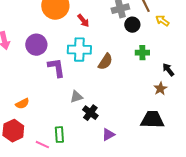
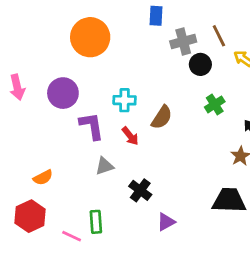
red arrow: (83, 21) -> (130, 136), moved
cyan cross: (79, 50) -> (125, 100), size x0.7
green cross: (142, 53) -> (215, 104), turned -32
gray triangle: (76, 97) -> (104, 166), moved

